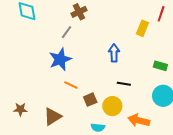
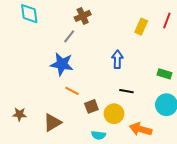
yellow rectangle: (142, 28) -> (141, 27), moved
blue star: (60, 59) -> (62, 64), turned 30

